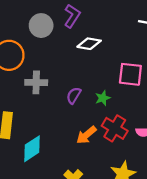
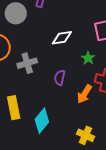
white diamond: (89, 44) -> (62, 38), moved
purple semicircle: (74, 95) -> (60, 77), moved

